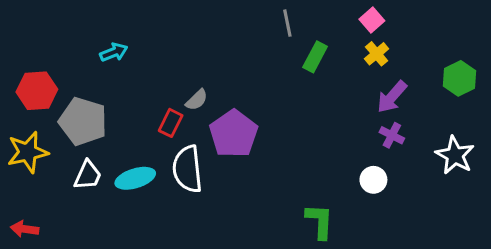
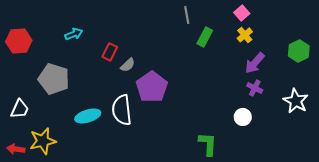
red hexagon: (37, 91) -> (19, 41), moved
red rectangle: (171, 123) -> (110, 52), moved
yellow star: (28, 152) -> (43, 141), moved
white trapezoid: (88, 175) -> (20, 109), moved

